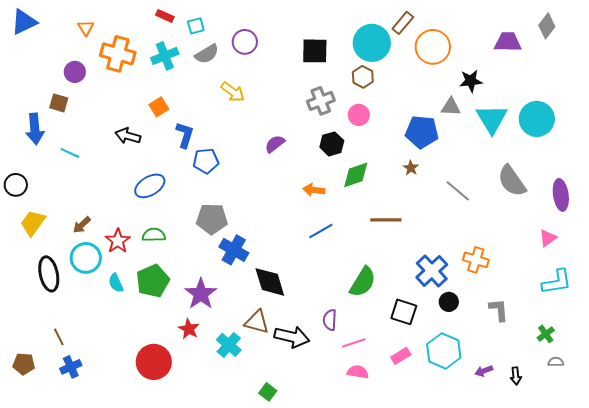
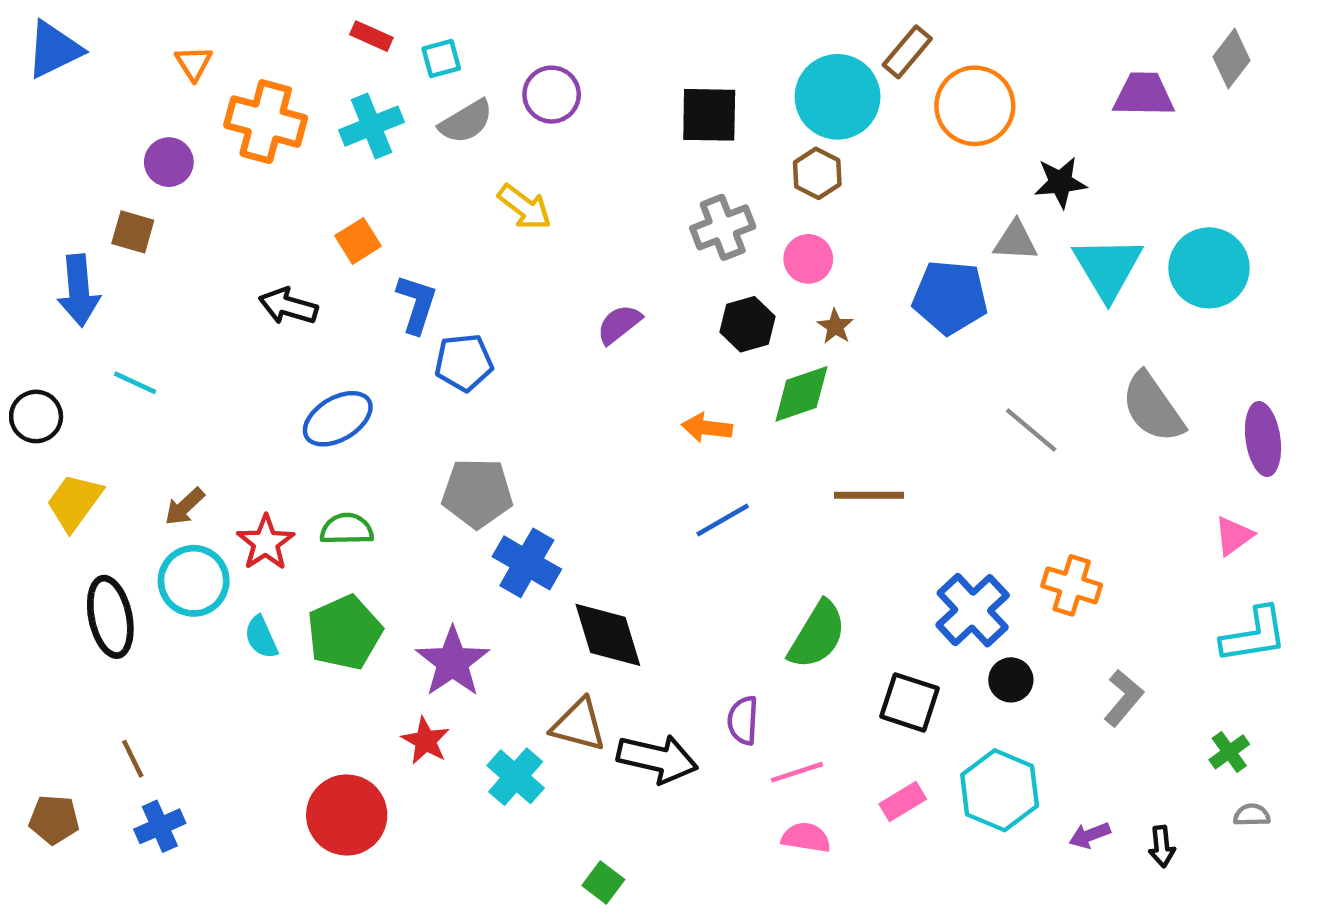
cyan line: (70, 153) -> (135, 383), moved
brown star: (411, 168) -> (835, 326), moved
gray L-shape: (499, 310) -> (1123, 698), turned 45

